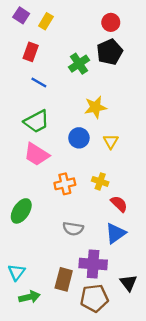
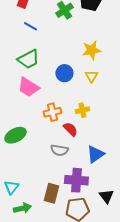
yellow star: (95, 107) -> (91, 50), moved
yellow cross: (100, 181) -> (82, 110), turned -32
red semicircle: (119, 204) -> (70, 129), moved
green ellipse: (21, 211) -> (15, 135), turned 30

